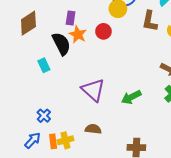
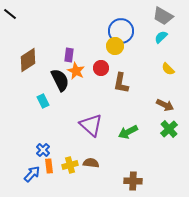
brown L-shape: (150, 21) -> (121, 83), moved
yellow cross: (65, 140) -> (70, 165), moved
orange rectangle: (53, 141) -> (49, 166), moved

